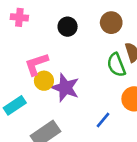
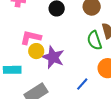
pink L-shape: (36, 64) -> (31, 38), turned 30
cyan rectangle: (15, 105) -> (12, 70), turned 30

